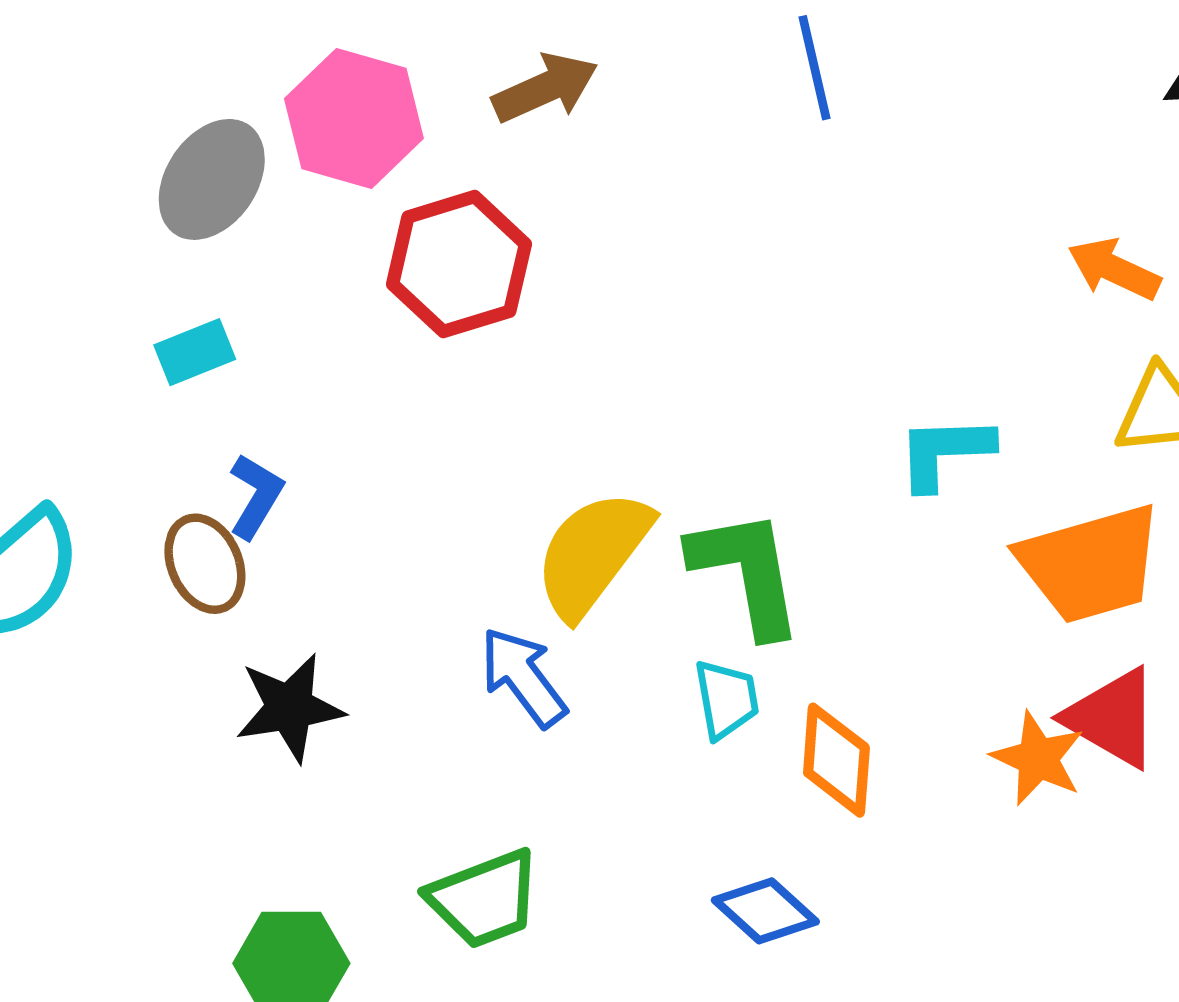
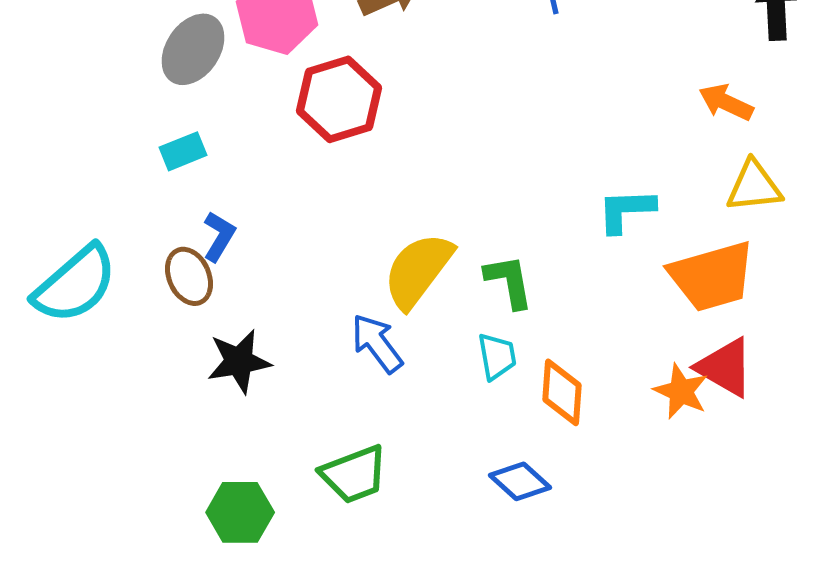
green L-shape: (747, 572) -> (509, 281), size x0.7

